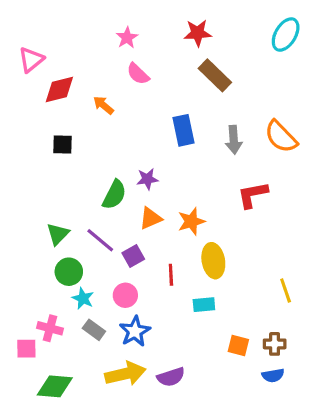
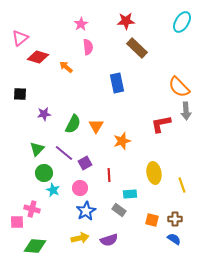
pink semicircle: (138, 74) -> (88, 47), turned -140
red diamond: (59, 89) -> (38, 57), turned 30
gray arrow: (234, 140) -> (186, 111), moved
black square: (63, 144) -> (20, 94), moved
purple star: (147, 179) -> (44, 114), moved
orange triangle: (151, 218) -> (96, 126), moved, turned -35
yellow ellipse: (213, 261) -> (154, 173), moved
gray rectangle: (94, 330) -> (119, 210), moved
yellow arrow: (125, 374) -> (80, 238), size x0.7
blue semicircle: (273, 375) -> (174, 239), turned -136

